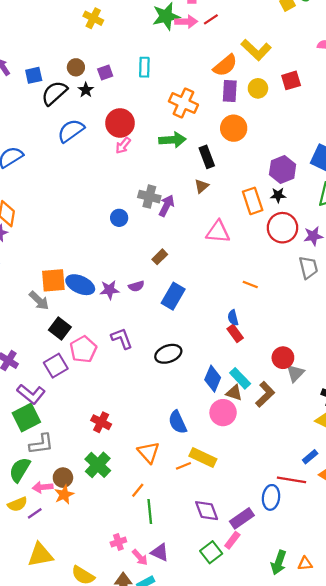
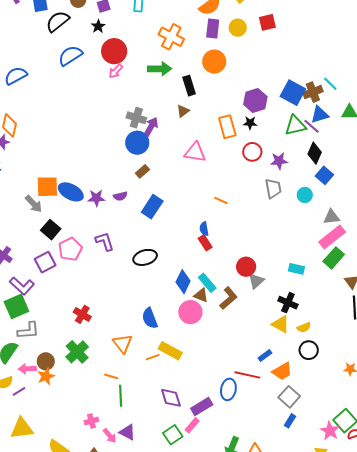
black star: (86, 90) -> (98, 26), moved
blue circle: (119, 218) -> (137, 143), moved, size x1.5
red circle: (282, 228) -> (252, 152), size x0.7
orange line: (138, 490) -> (111, 376), turned 64

